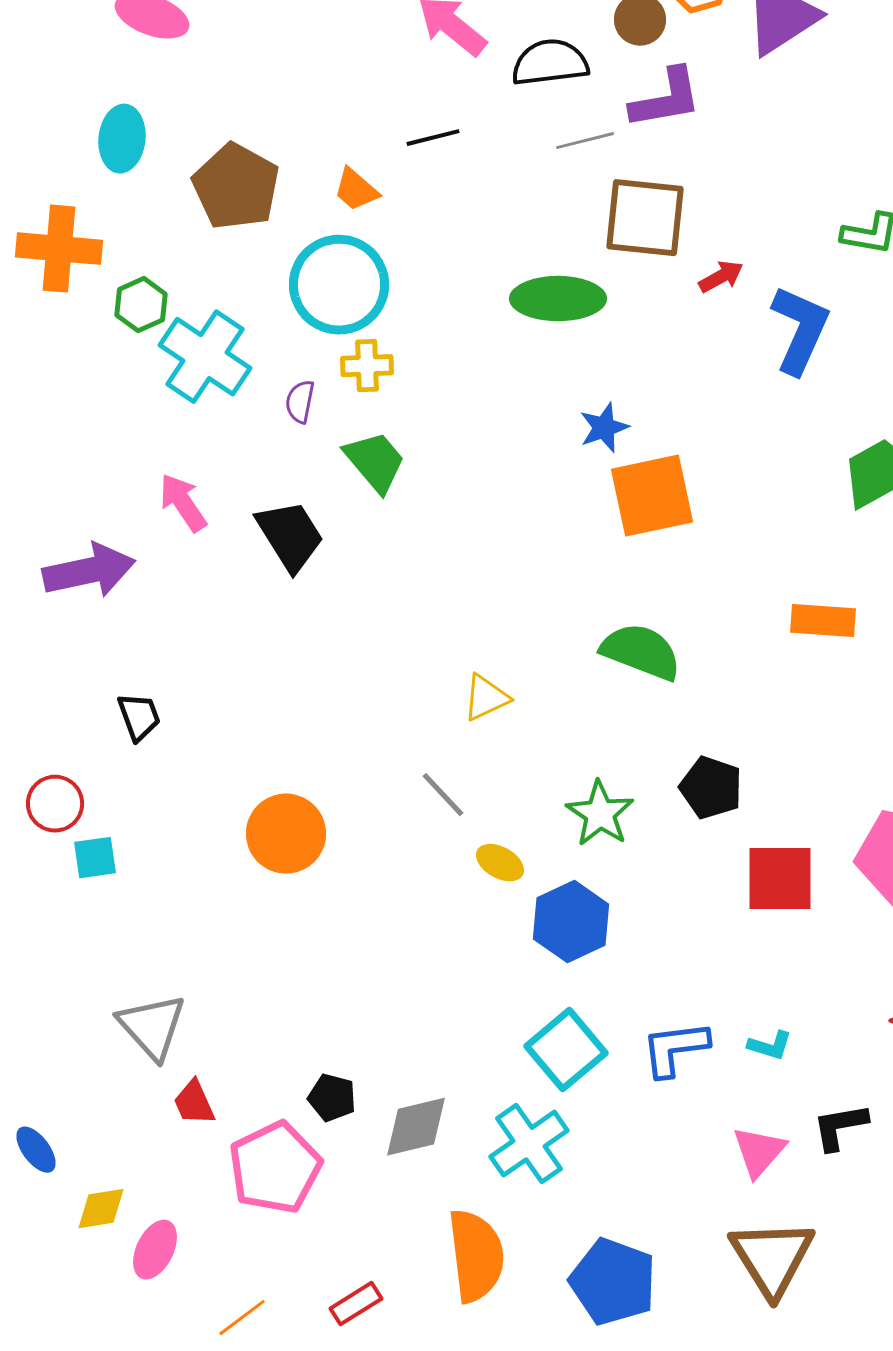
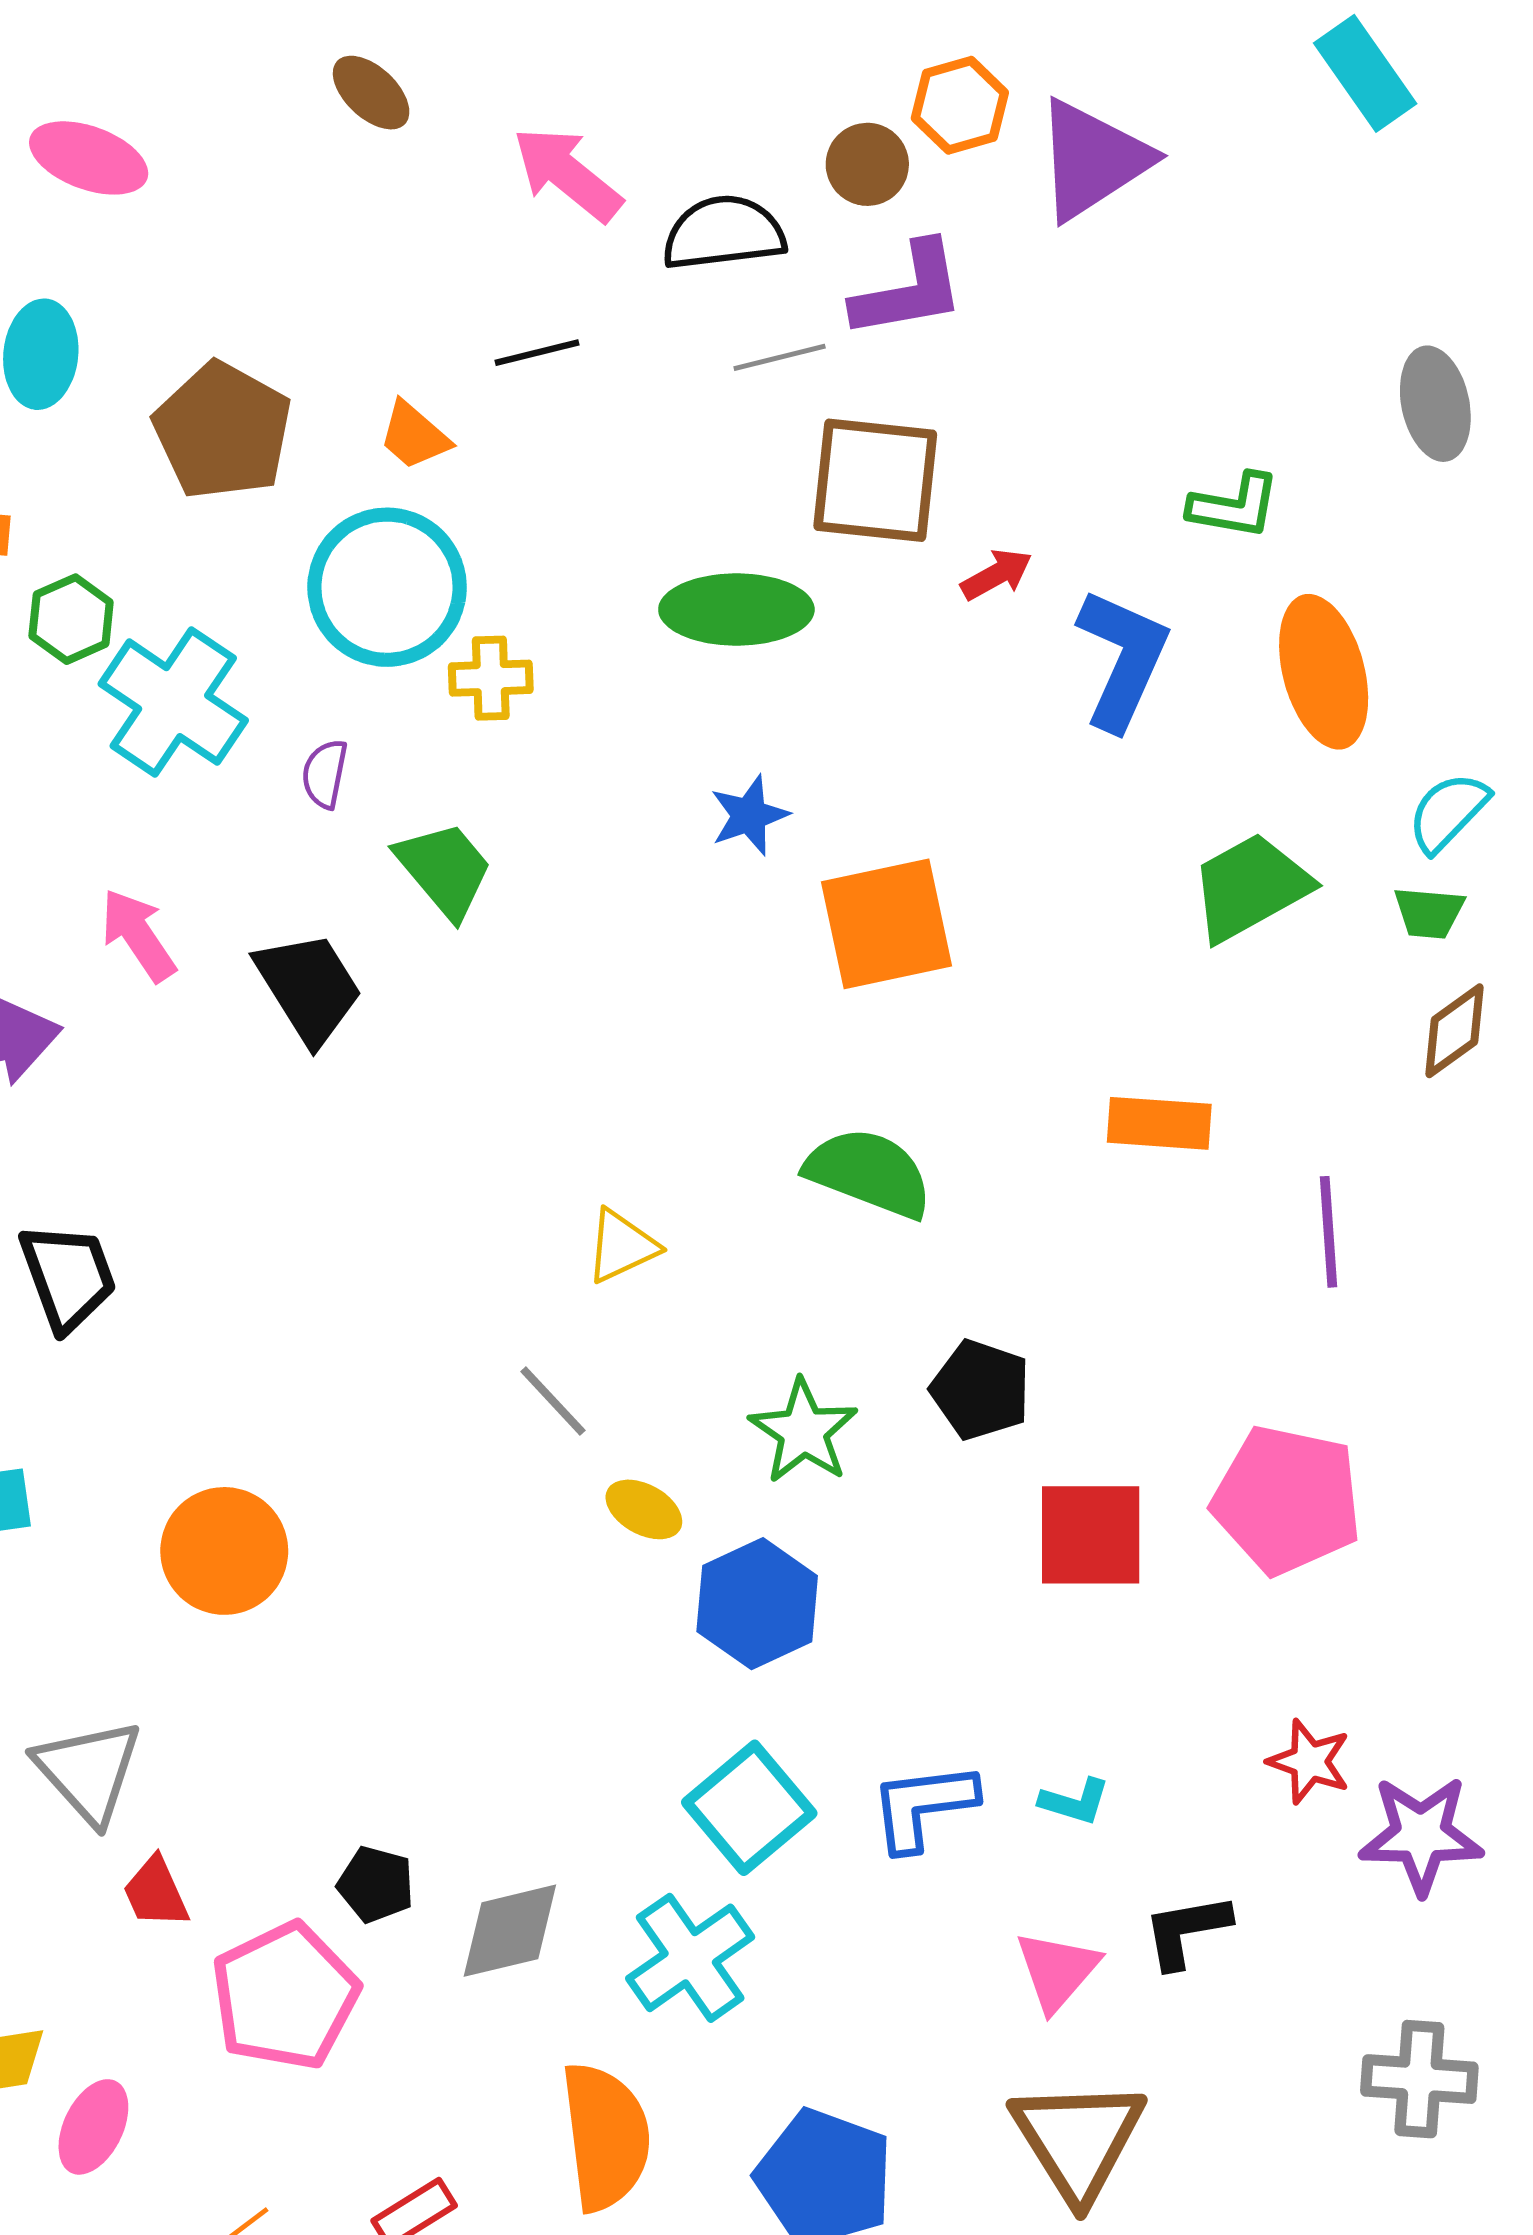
yellow cross: (367, 366) -> (491, 678), moved
blue star: (604, 428) -> (749, 815), moved
black trapezoid: (139, 717) -> (68, 1276), size x1.4
orange circle: (286, 834) -> (224, 1551), moved

